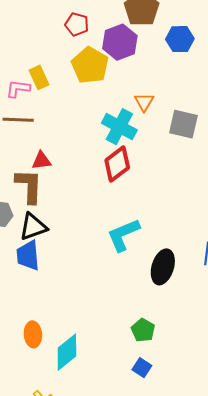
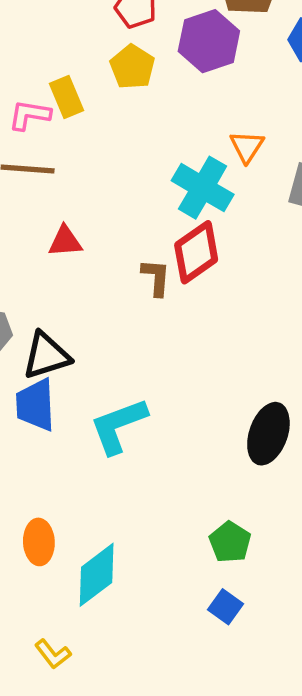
yellow pentagon: (90, 65) -> (132, 67), moved, size x0.7
brown L-shape: (29, 186) -> (156, 277), moved, size x0.6
cyan L-shape: (123, 235) -> (118, 426), moved

